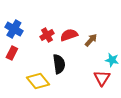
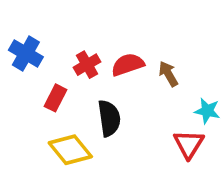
brown arrow: (91, 40) -> (168, 74), turned -72
red rectangle: (12, 53) -> (55, 98), moved

